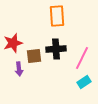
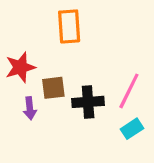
orange rectangle: (57, 16) -> (69, 26), moved
black cross: (56, 49) -> (88, 102), moved

